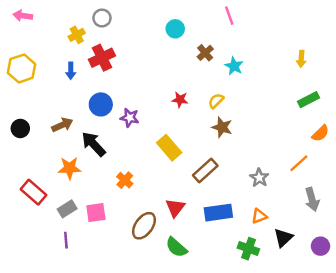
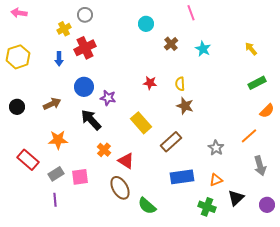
yellow arrow: (301, 59) -> (251, 49), turned 136
cyan star: (234, 66) -> (203, 49), moved
yellow semicircle: (216, 101) -> (180, 84), turned -48
black arrow: (94, 144) -> (91, 120), moved
red triangle: (175, 208) -> (126, 161), moved, turned -36
brown ellipse: (144, 226) -> (120, 188), turned -65

